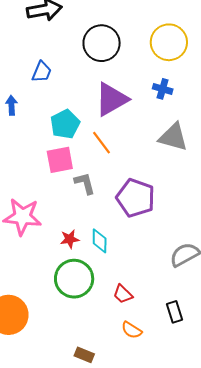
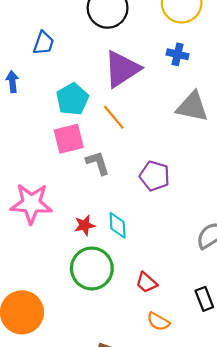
purple pentagon: (136, 198) -> (155, 176), size x0.7

